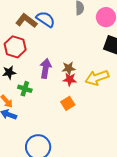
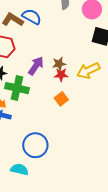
purple arrow: (46, 68) -> (36, 66), turned 30
green cross: (25, 89) -> (17, 88), size x1.6

